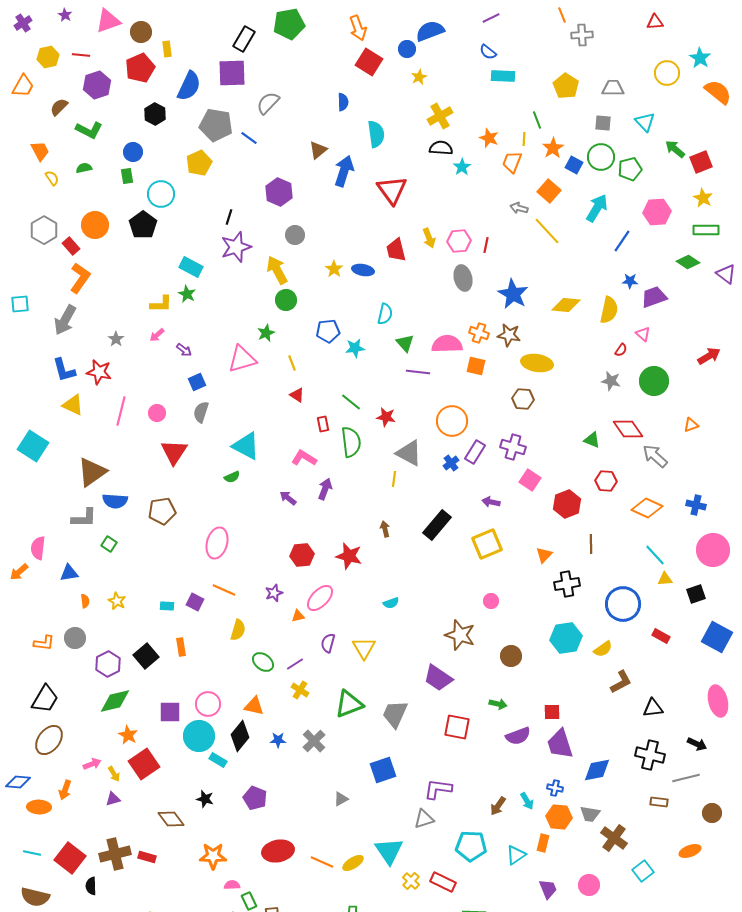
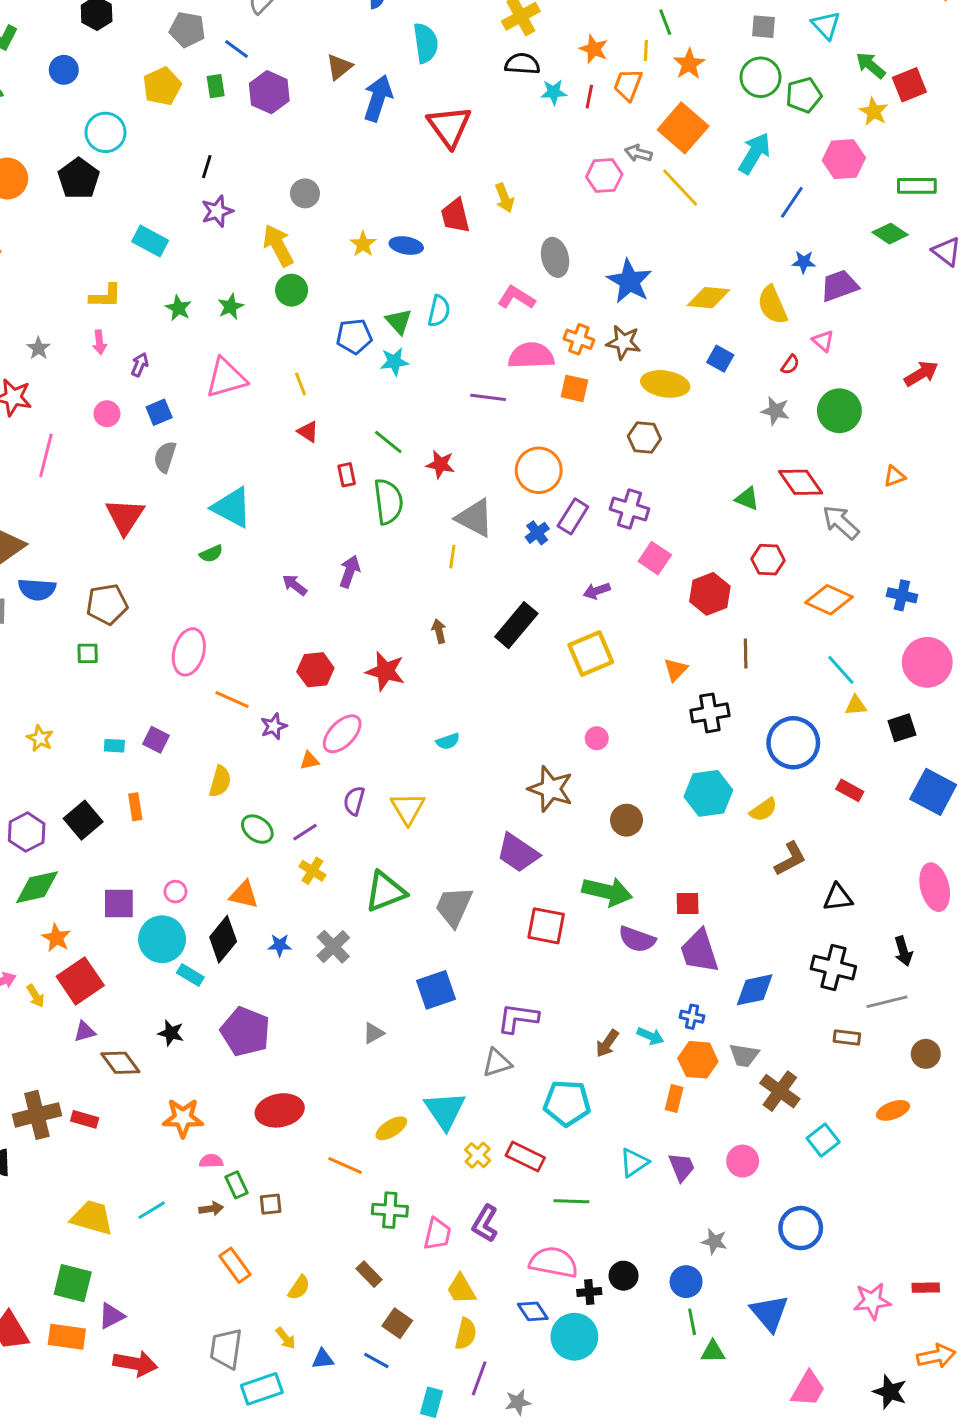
gray pentagon: (216, 125) -> (187, 30), size x0.7
blue square: (574, 165) -> (720, 359), moved
cyan star: (462, 167) -> (554, 92), turned 30
green rectangle: (127, 176) -> (216, 86), moved
orange square: (549, 191) -> (683, 128), size x1.4
purple hexagon: (279, 192) -> (269, 92), moved
yellow star: (703, 198) -> (874, 112), moved
pink hexagon: (459, 241) -> (604, 176), moved
red line: (486, 245) -> (589, 97), moved
purple star: (236, 247) -> (217, 211), size x0.7
green star: (187, 294) -> (178, 308), moved
yellow semicircle: (609, 310) -> (772, 305), turned 144
green star: (266, 333) -> (231, 307), moved
pink arrow: (157, 335) -> (100, 342), turned -56
green triangle: (405, 343) -> (399, 321), moved
purple arrow: (184, 350) -> (140, 365), turned -105
pink circle: (157, 413) -> (107, 414), moved
pink L-shape: (304, 458) -> (516, 298), moved
purple arrow: (491, 502) -> (597, 591), turned -30
green square: (109, 544) -> (88, 653), moved, turned -35
orange line: (224, 590) -> (232, 700), moved
pink circle: (208, 704) -> (175, 892), size x0.6
green arrow: (498, 704) -> (607, 892), size x1.8
purple semicircle: (518, 736) -> (637, 939), turned 40
black arrow: (697, 744) -> (903, 951), turned 48
purple pentagon: (255, 798) -> (245, 1032), size x1.4
purple triangle: (113, 799) -> (85, 1032), moved
cyan arrow: (527, 801) -> (650, 1036), turned -36
cyan triangle: (516, 855) -> (634, 1163), moved
orange line: (322, 862) -> (345, 1166), moved

